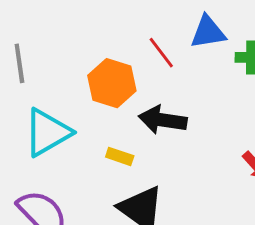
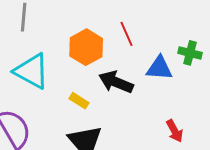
blue triangle: (208, 32) -> (159, 68), moved
cyan triangle: (47, 132) -> (32, 71), turned 45

